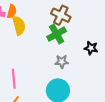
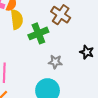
green cross: (57, 34) -> (38, 33), moved

